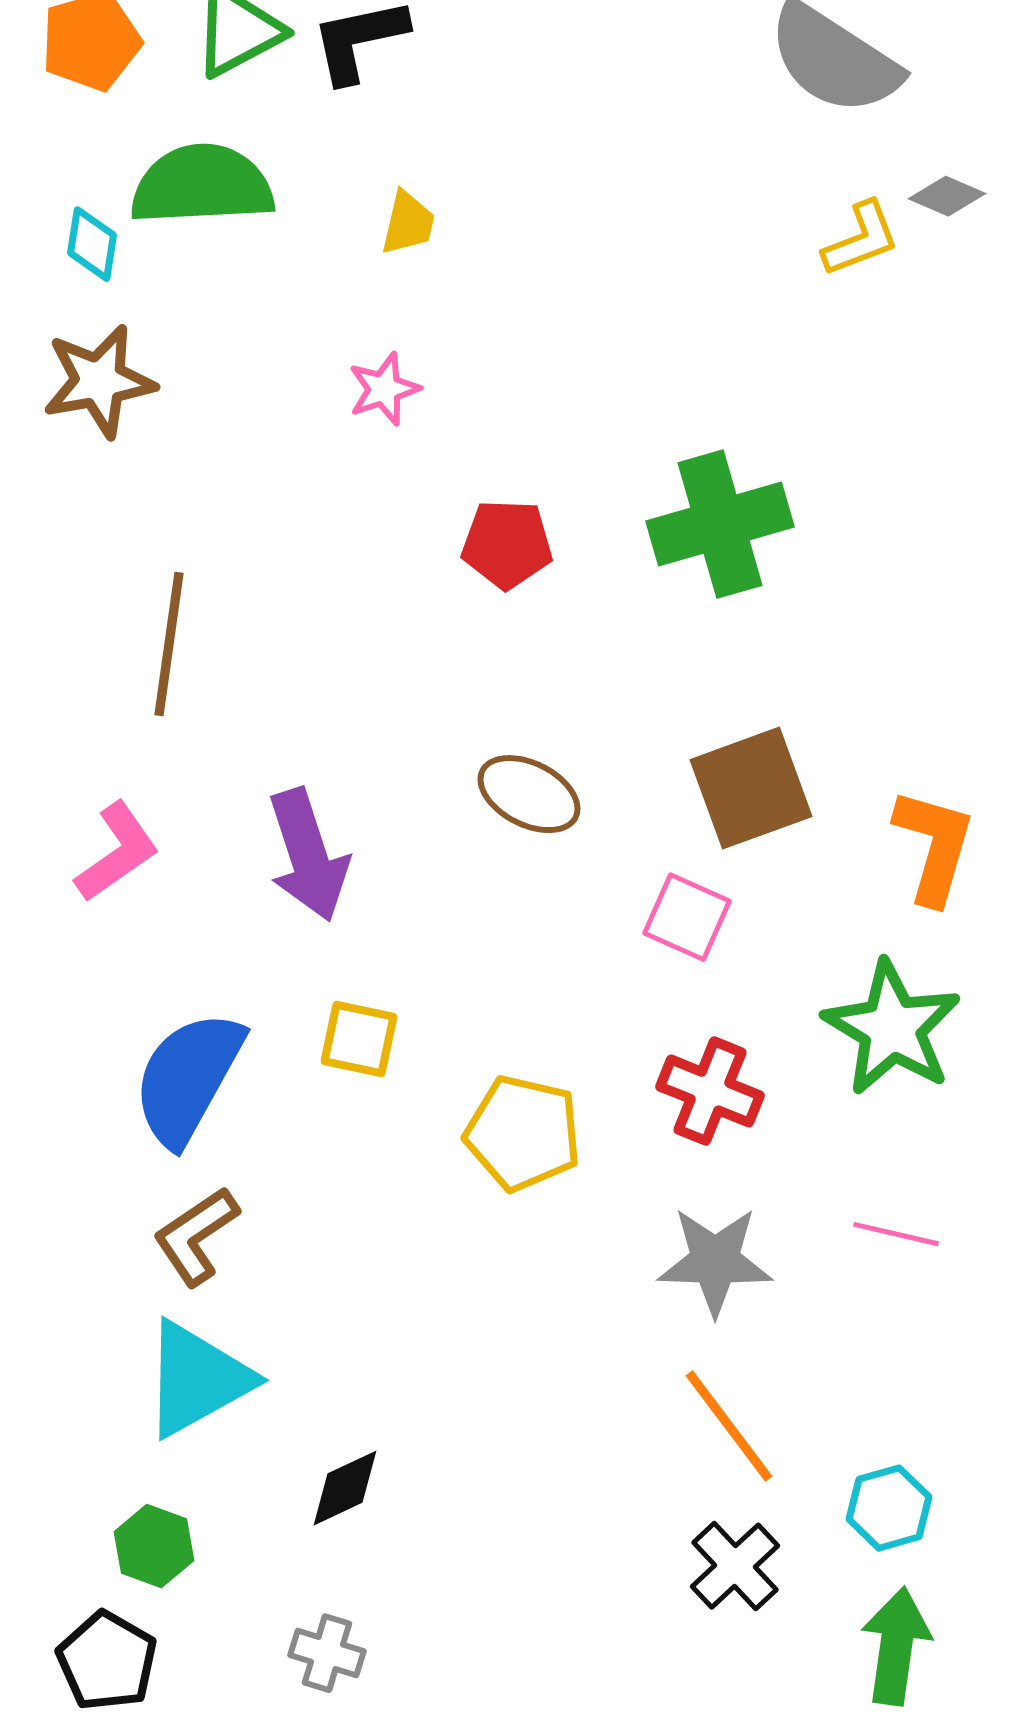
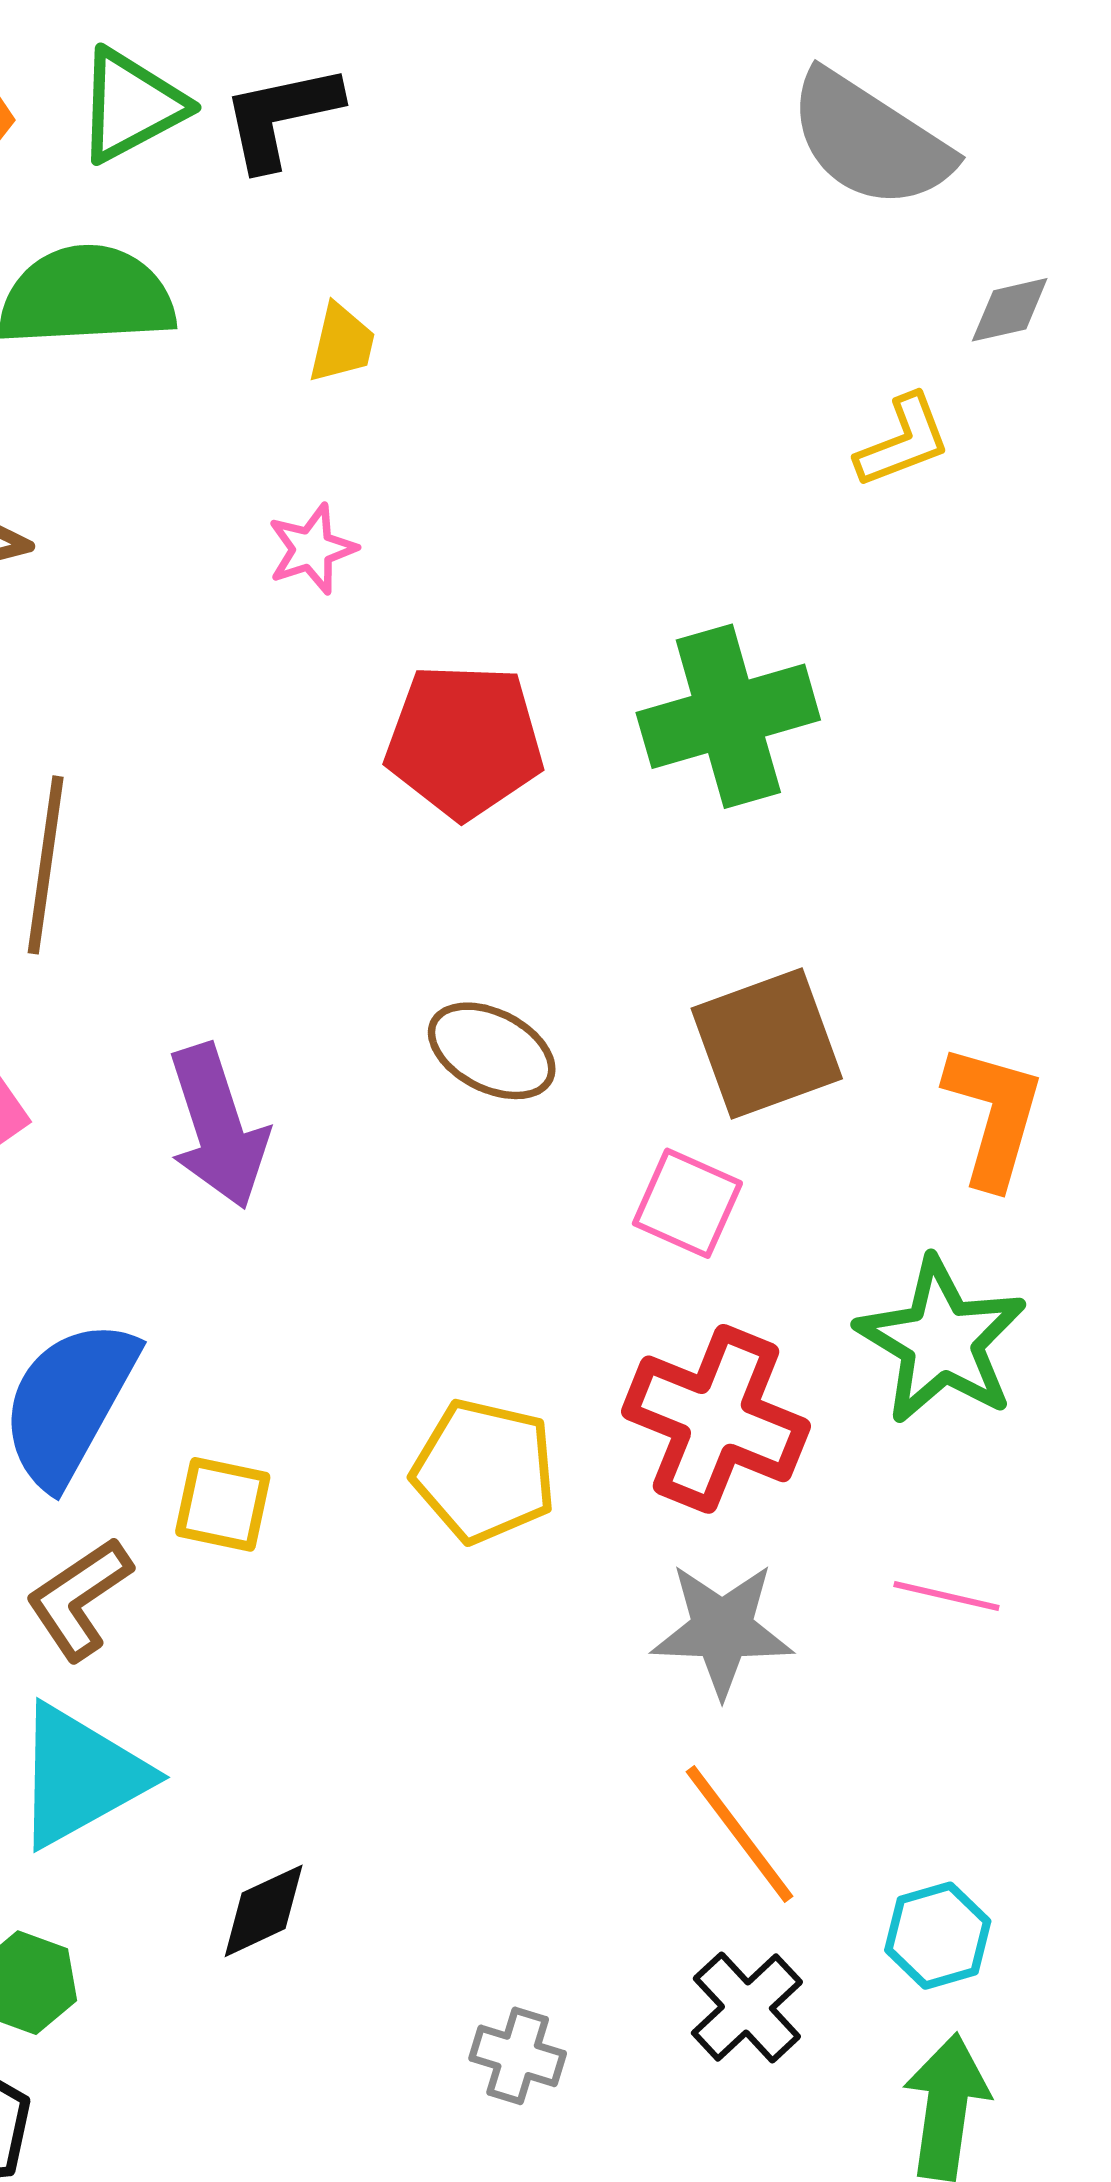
gray diamond: (947, 196) -> (1010, 310), turned -36
yellow L-shape: (861, 239) -> (903, 441), moved
red pentagon: (507, 544) -> (464, 741), size x1.4
yellow square: (359, 1039) -> (223, 1504), moved
red cross: (710, 1091) -> (716, 1419), size x1.4
gray cross: (327, 1653) -> (518, 2056), moved

